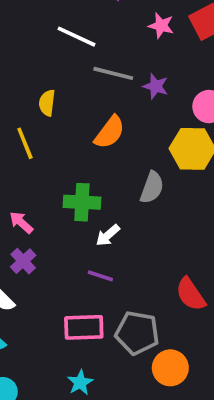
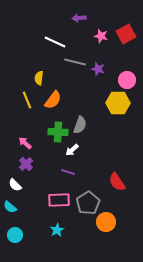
orange semicircle: (110, 132) -> (53, 100), moved
gray semicircle: (152, 187) -> (80, 125), moved
gray pentagon: (137, 333) -> (88, 203), turned 30

